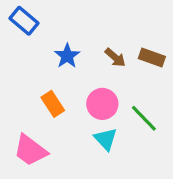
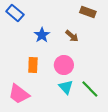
brown rectangle: (152, 58) -> (88, 12), moved
orange rectangle: (53, 104) -> (33, 65), turned 35
green line: (144, 118) -> (90, 89), moved

